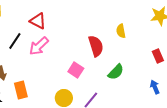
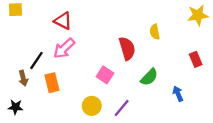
black line: (15, 41) -> (36, 61), moved
blue arrow: (155, 87) -> (178, 94), moved
orange rectangle: (21, 90) -> (52, 83), moved

